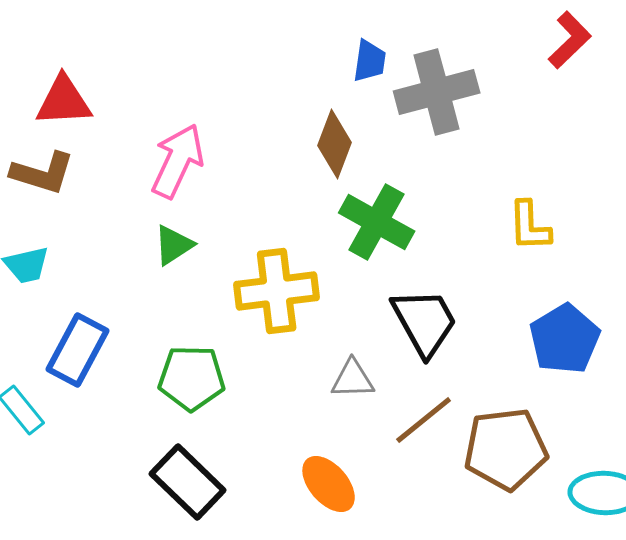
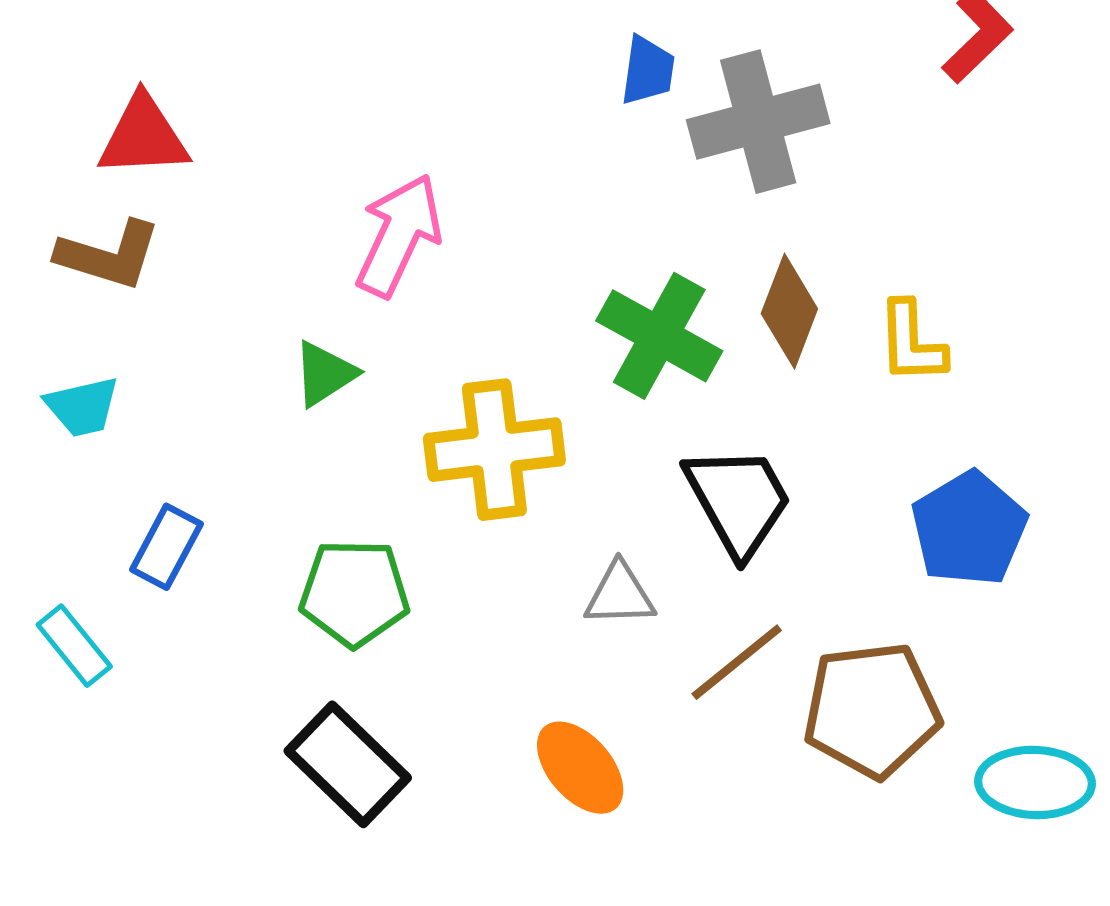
brown diamond: (335, 144) -> (789, 311), moved
pink arrow: (178, 161) -> (399, 235), moved
blue rectangle: (78, 350) -> (166, 547), size x0.7

